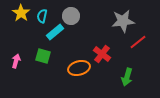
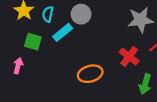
red cross: (102, 54) -> (129, 57), moved
green square: (43, 56) -> (33, 42), moved

